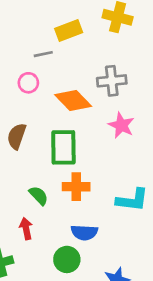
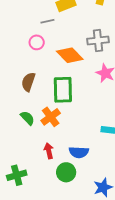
orange cross: (76, 187) -> (51, 117), moved, turned -36
green semicircle: (39, 196) -> (27, 118), moved
red arrow: (26, 228) -> (49, 151), moved

